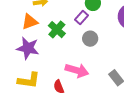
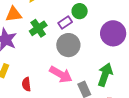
gray circle: (90, 39) -> (68, 45), size x1.5
pink arrow: (77, 70) -> (61, 74), moved

